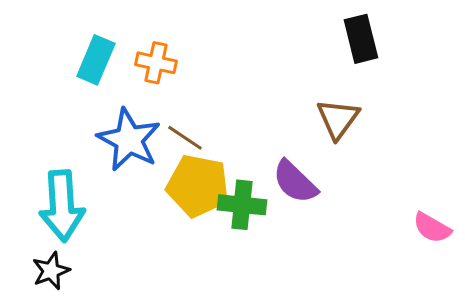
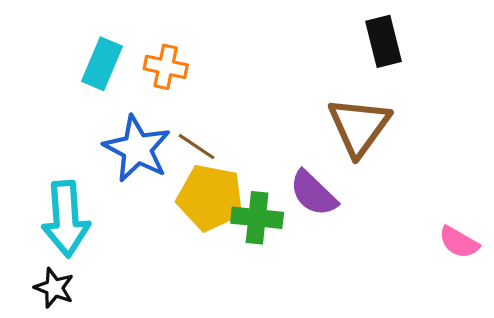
brown triangle: (338, 119) -> (359, 126), size x1.4
black star: (51, 271) -> (54, 288), turned -30

